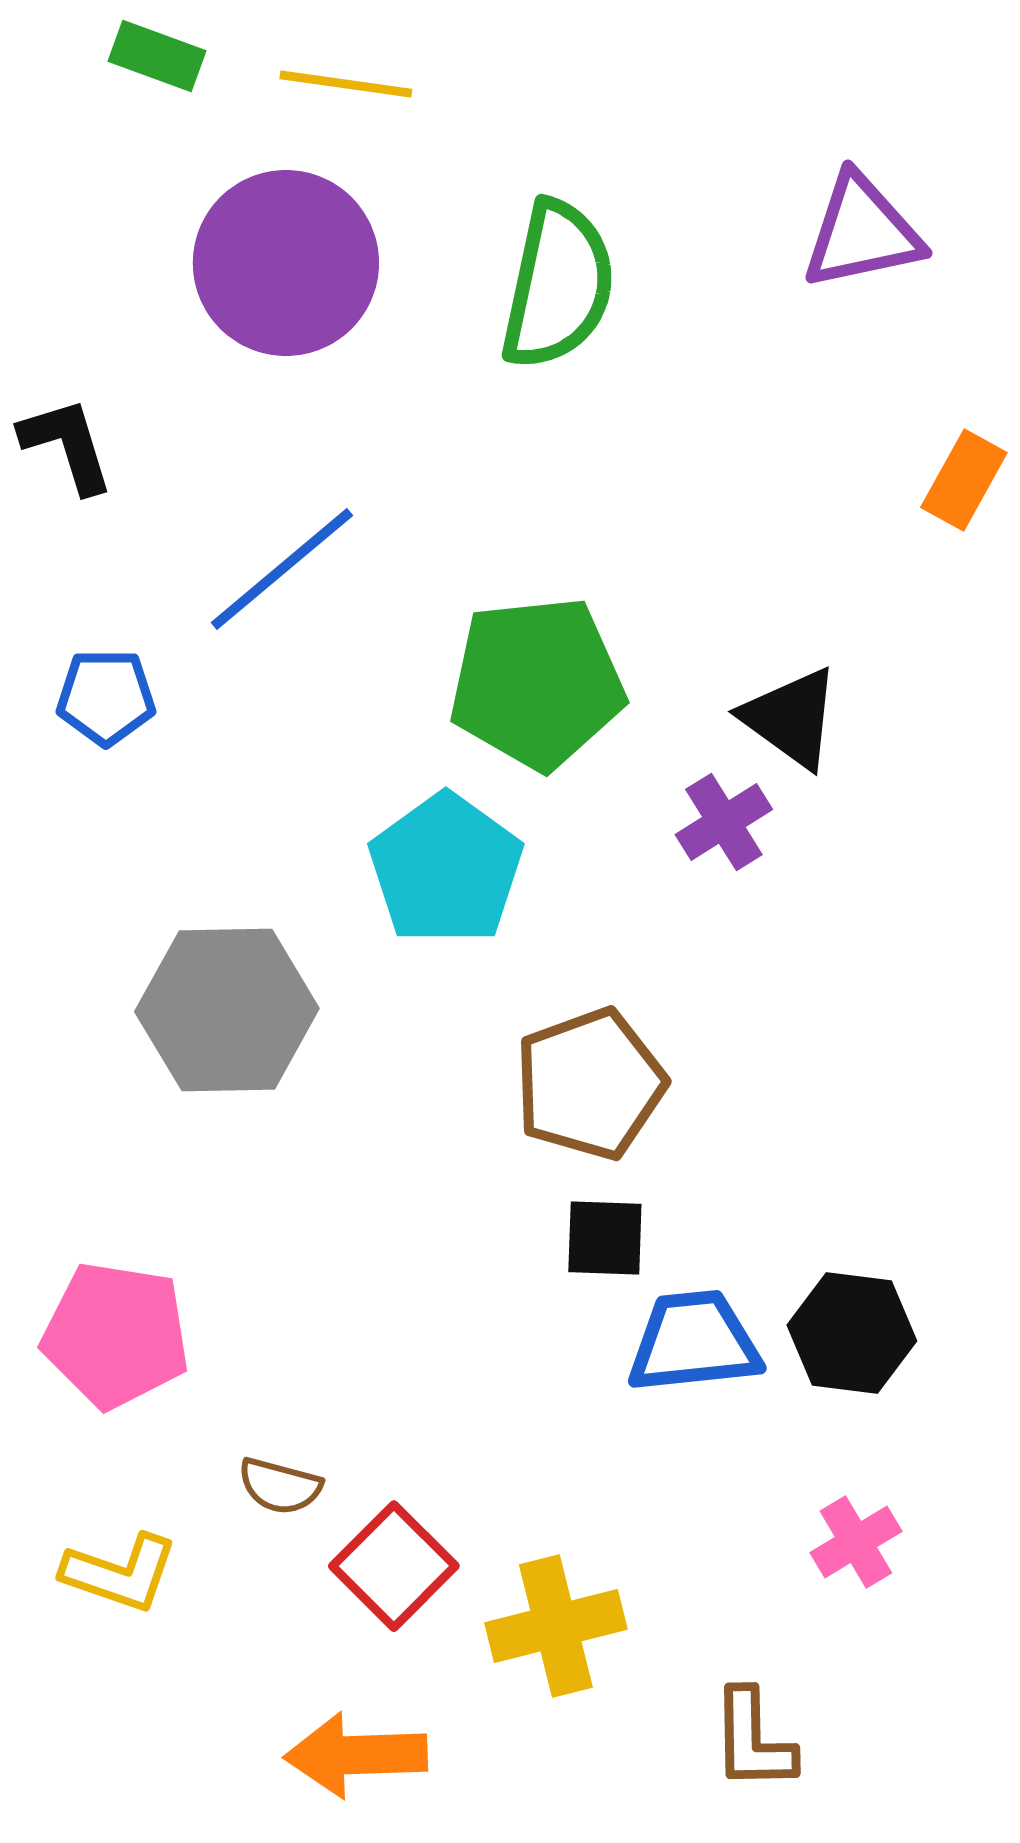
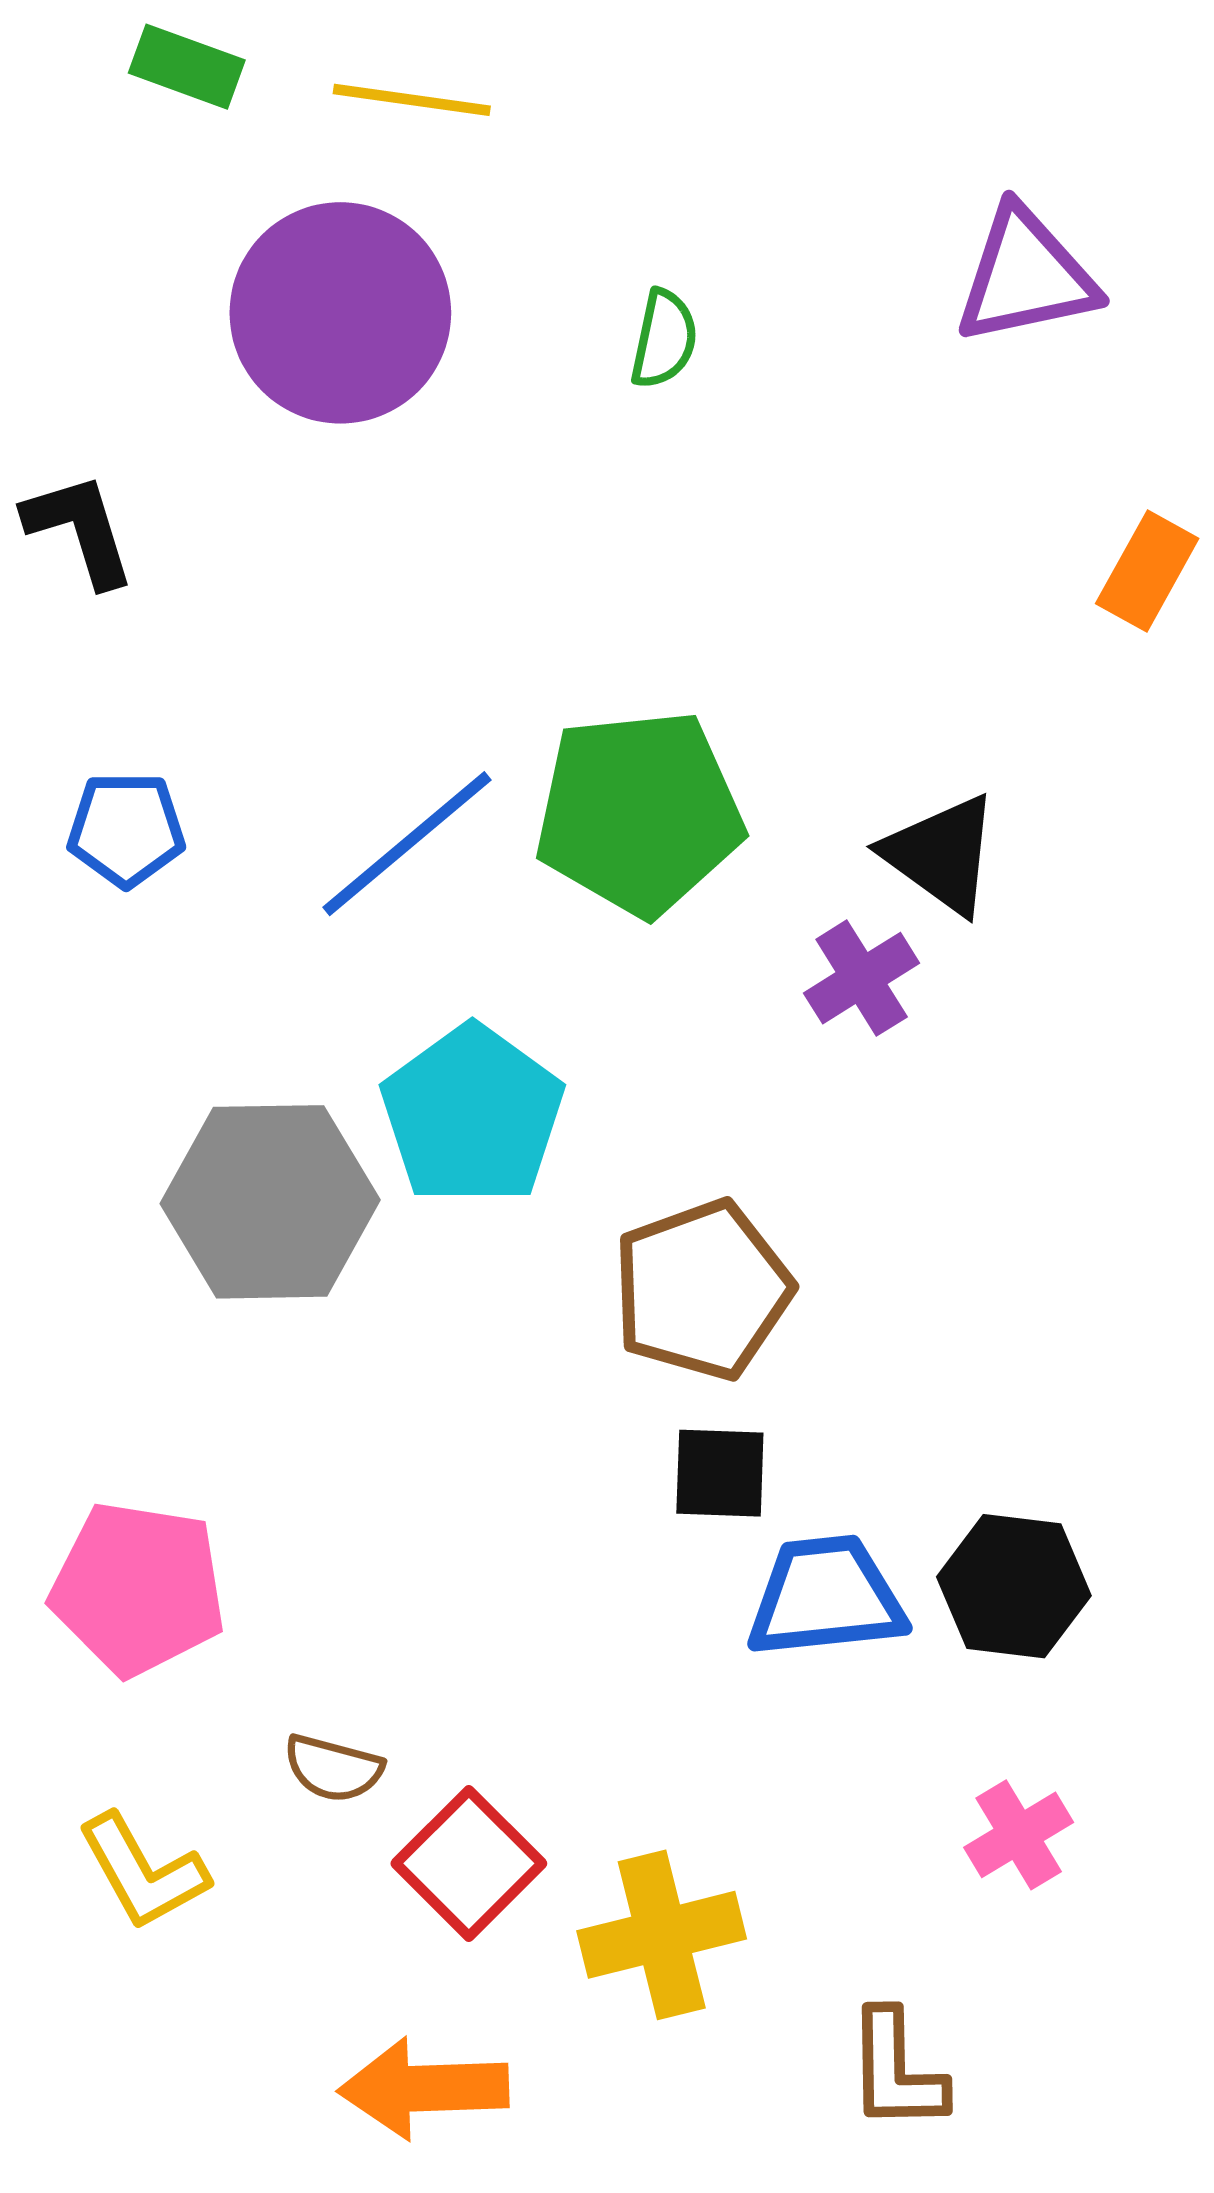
green semicircle: (558, 285) -> (664, 339), size x0.5
blue line: (282, 569) -> (407, 844), moved
cyan pentagon: (446, 869) -> (472, 1115), moved
yellow L-shape: (120, 1573) -> (143, 1872), turned 42

